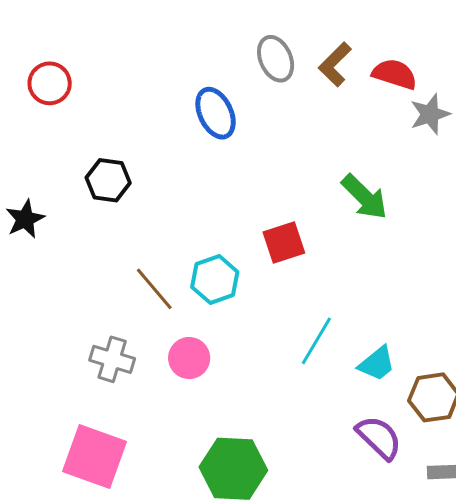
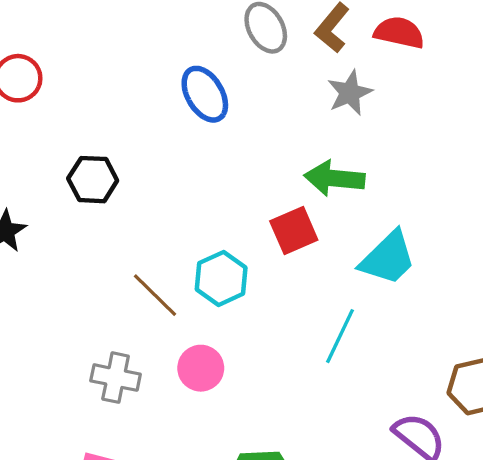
gray star: (430, 114) -> (350, 93), moved
green arrow: (364, 197) -> (334, 178), moved, turned 146
cyan trapezoid: (377, 364) -> (388, 258), moved, size x1.4

